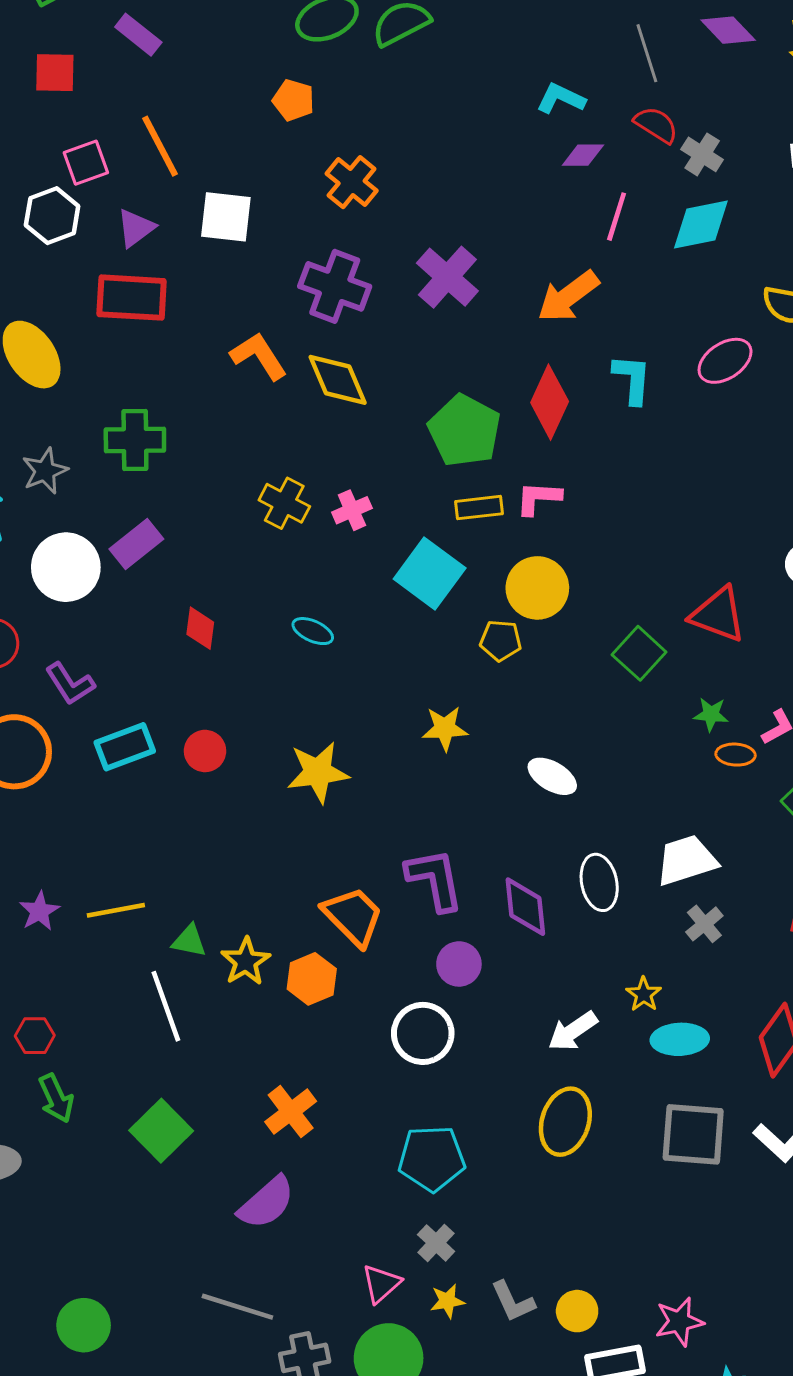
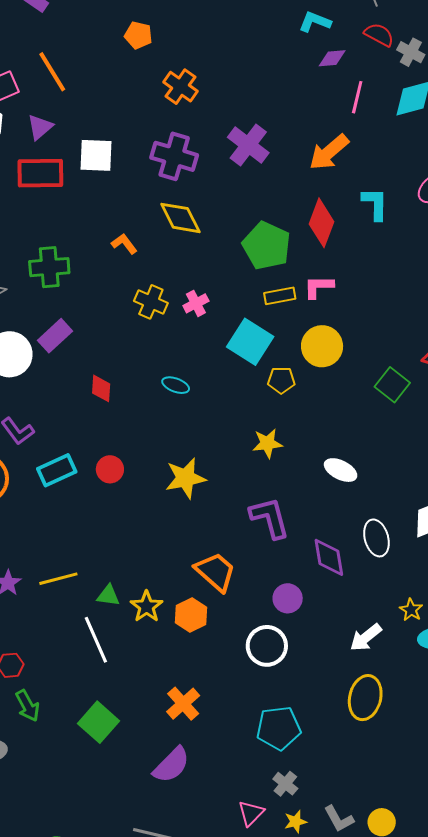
white square: (226, 217) -> (96, 155), moved
orange L-shape: (259, 356) -> (124, 244), moved, size x0.7
yellow pentagon: (501, 640) -> (281, 380), moved
purple L-shape: (435, 880) -> (270, 518), moved

